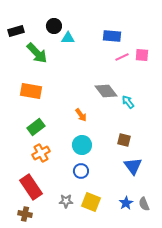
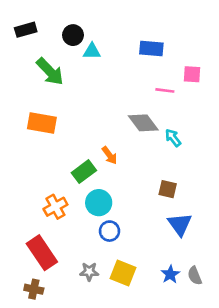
black rectangle: (16, 31) -> (26, 30), moved
pink line: (122, 57) -> (165, 90), moved, turned 32
green rectangle: (36, 127) -> (84, 172), moved
cyan circle: (82, 145) -> (99, 203), moved

